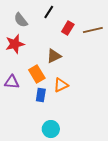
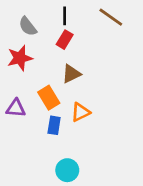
black line: (49, 12) -> (65, 16), turned -32
red rectangle: (68, 28) -> (65, 40), moved
brown line: (93, 30) -> (111, 17), moved, turned 48

